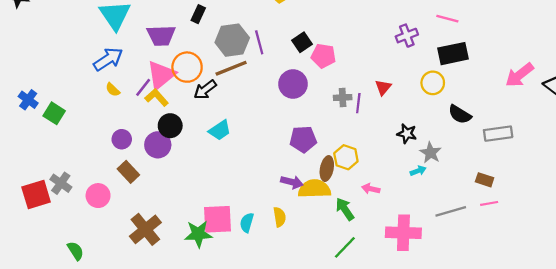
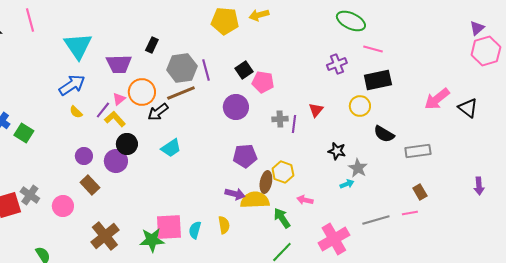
pink triangle: (161, 75) -> (119, 99), size x0.5
brown rectangle: (485, 180) -> (420, 192), moved, turned 42
pink cross: (403, 233) -> (334, 239), turned -32

